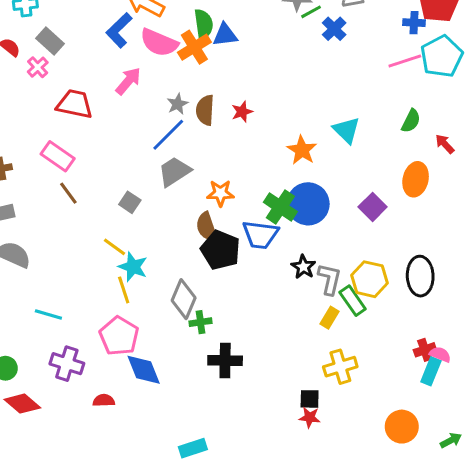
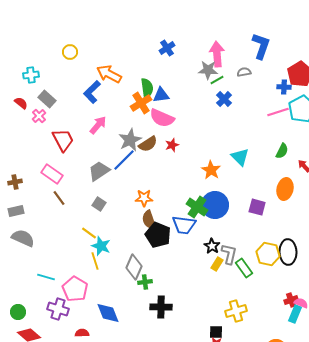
blue cross: (334, 29) -> (224, 99), moved
pink semicircle: (159, 43) -> (162, 118), moved
red trapezoid: (75, 104) -> (63, 140), turned 50
gray star: (177, 104) -> (130, 140), size x1.6
brown semicircle: (205, 110) -> (148, 144), turned -126
gray trapezoid: (174, 172) -> (99, 171), moved
orange star: (220, 193) -> (144, 198), moved
purple square: (373, 207) -> (257, 207), turned -30
yellow hexagon: (369, 279) -> (268, 254), moved
yellow rectangle: (330, 318) -> (217, 264), moved
pink pentagon: (119, 336) -> (75, 289), moved

